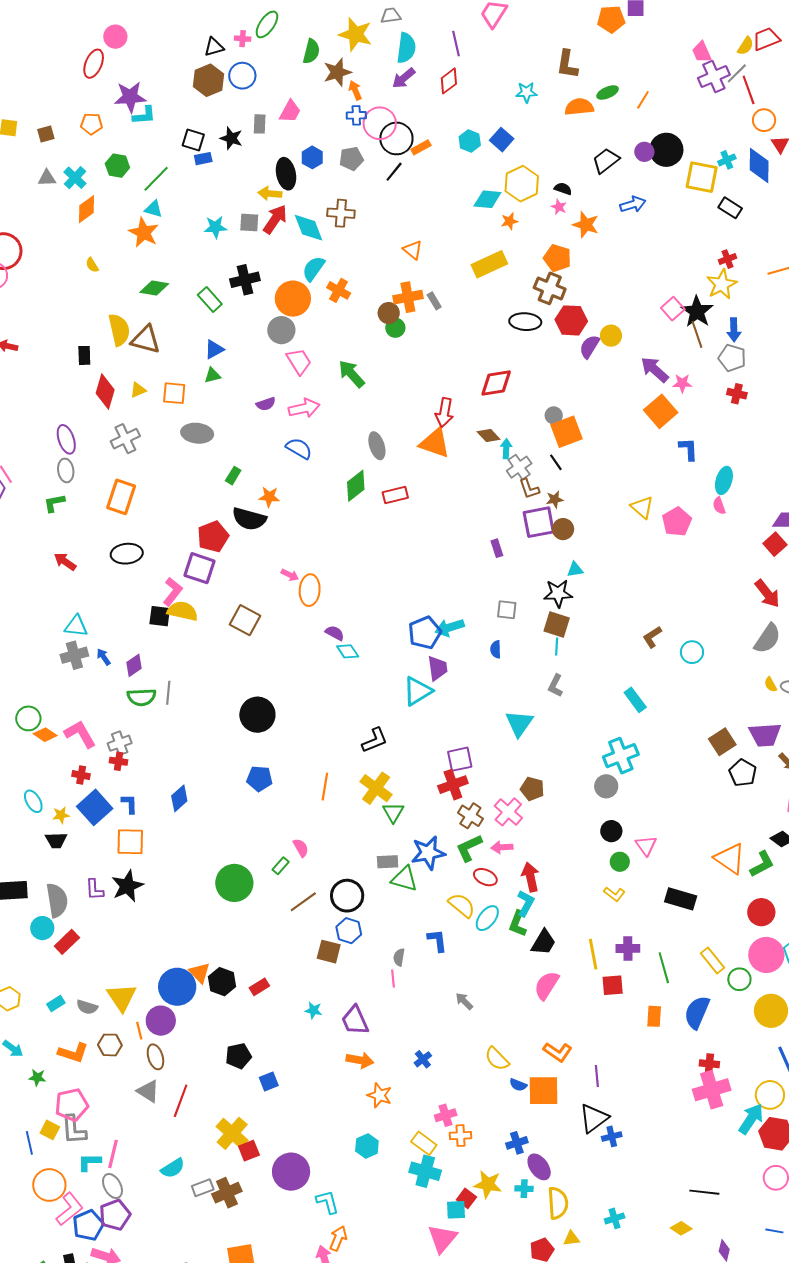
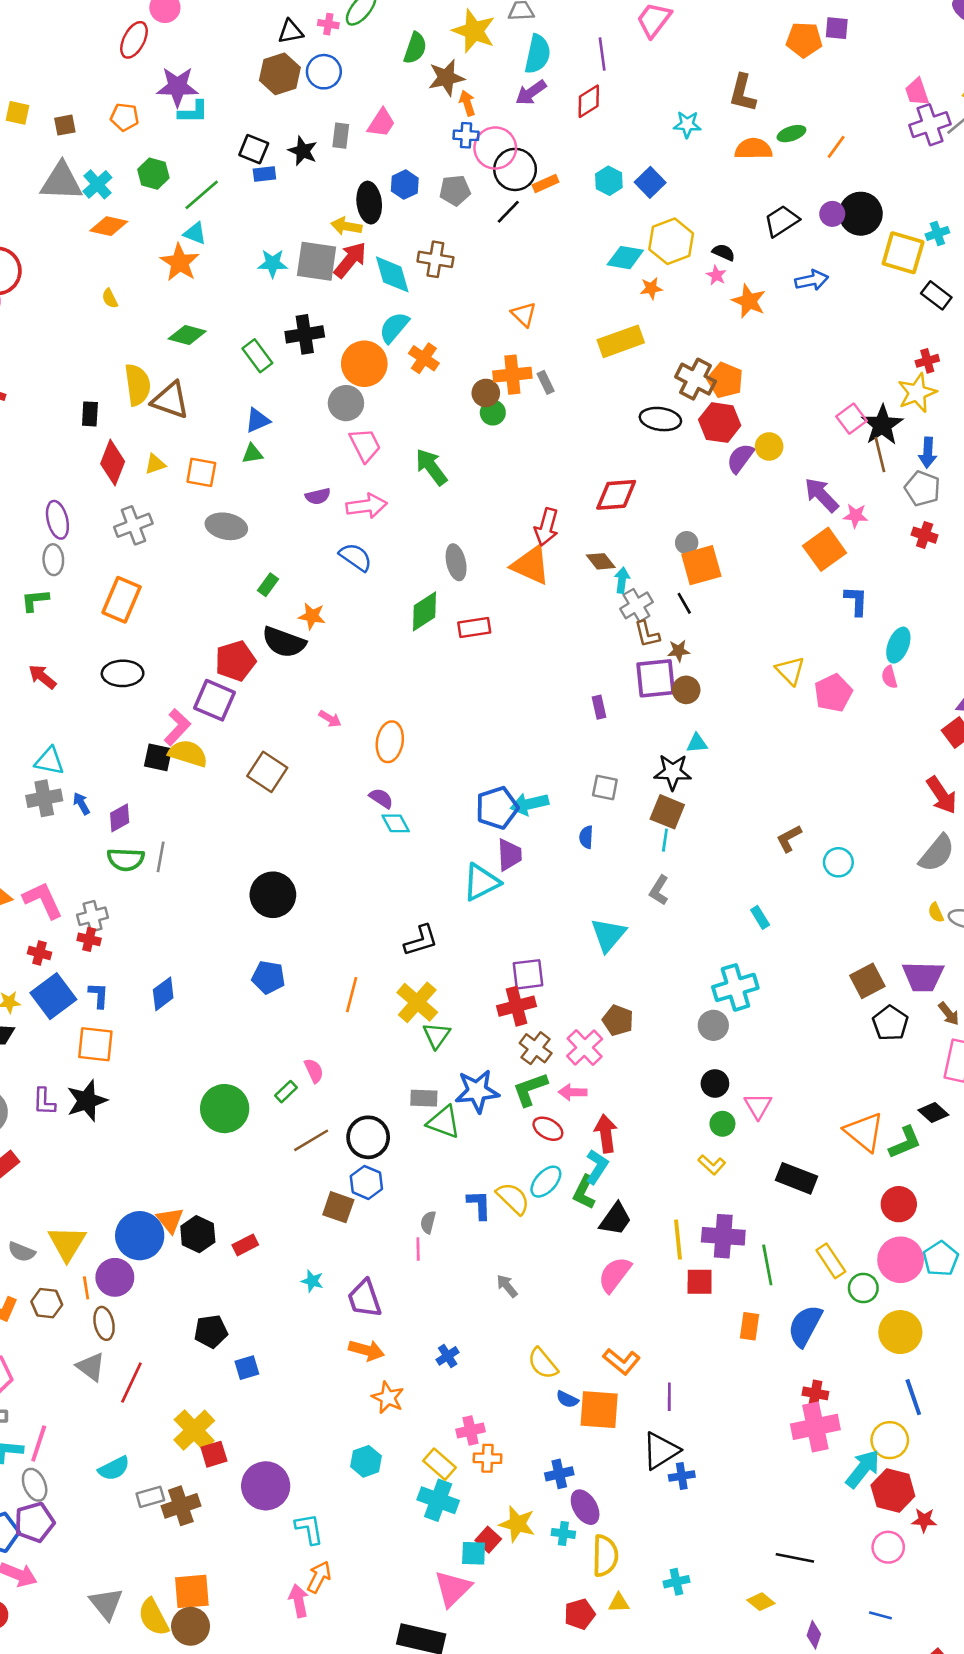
gray triangle: (47, 178) -> (61, 182), size x1.8
orange diamond: (86, 209) -> (109, 226), turned 44
gray square: (249, 223) -> (317, 261), size x1.6
orange pentagon: (557, 258) -> (725, 380), moved
orange ellipse: (310, 590) -> (390, 742), moved
cyan rectangle: (635, 700) -> (760, 917), size x0.7
yellow semicircle: (462, 905) -> (513, 1198), moved
purple cross: (628, 948) -> (723, 1236), size x1.4

